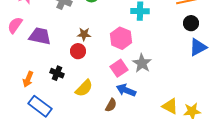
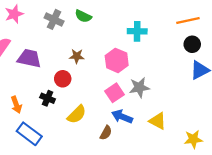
red circle: (78, 51) -> (63, 79), moved
gray star: (142, 63) -> (139, 87), turned 30
orange arrow: (28, 79) -> (16, 105), turned -42
yellow triangle: (170, 106) -> (158, 121), moved

